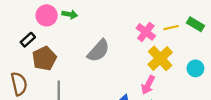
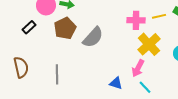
pink cross: (146, 32) -> (136, 20), turned -36
brown pentagon: (44, 58) -> (65, 28), moved

